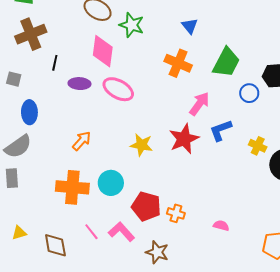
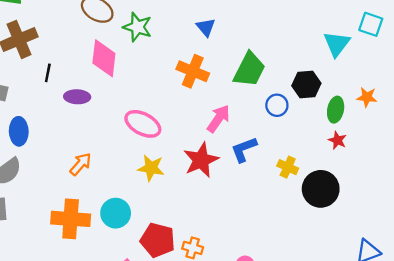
pink ellipse: (118, 89) -> (143, 124), moved

